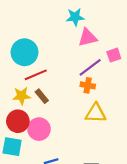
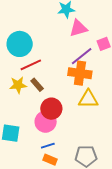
orange cross: (88, 85) -> (80, 73), size x1.6
red circle: (18, 121) -> (51, 109), moved
pink circle: (39, 129) -> (46, 122), moved

